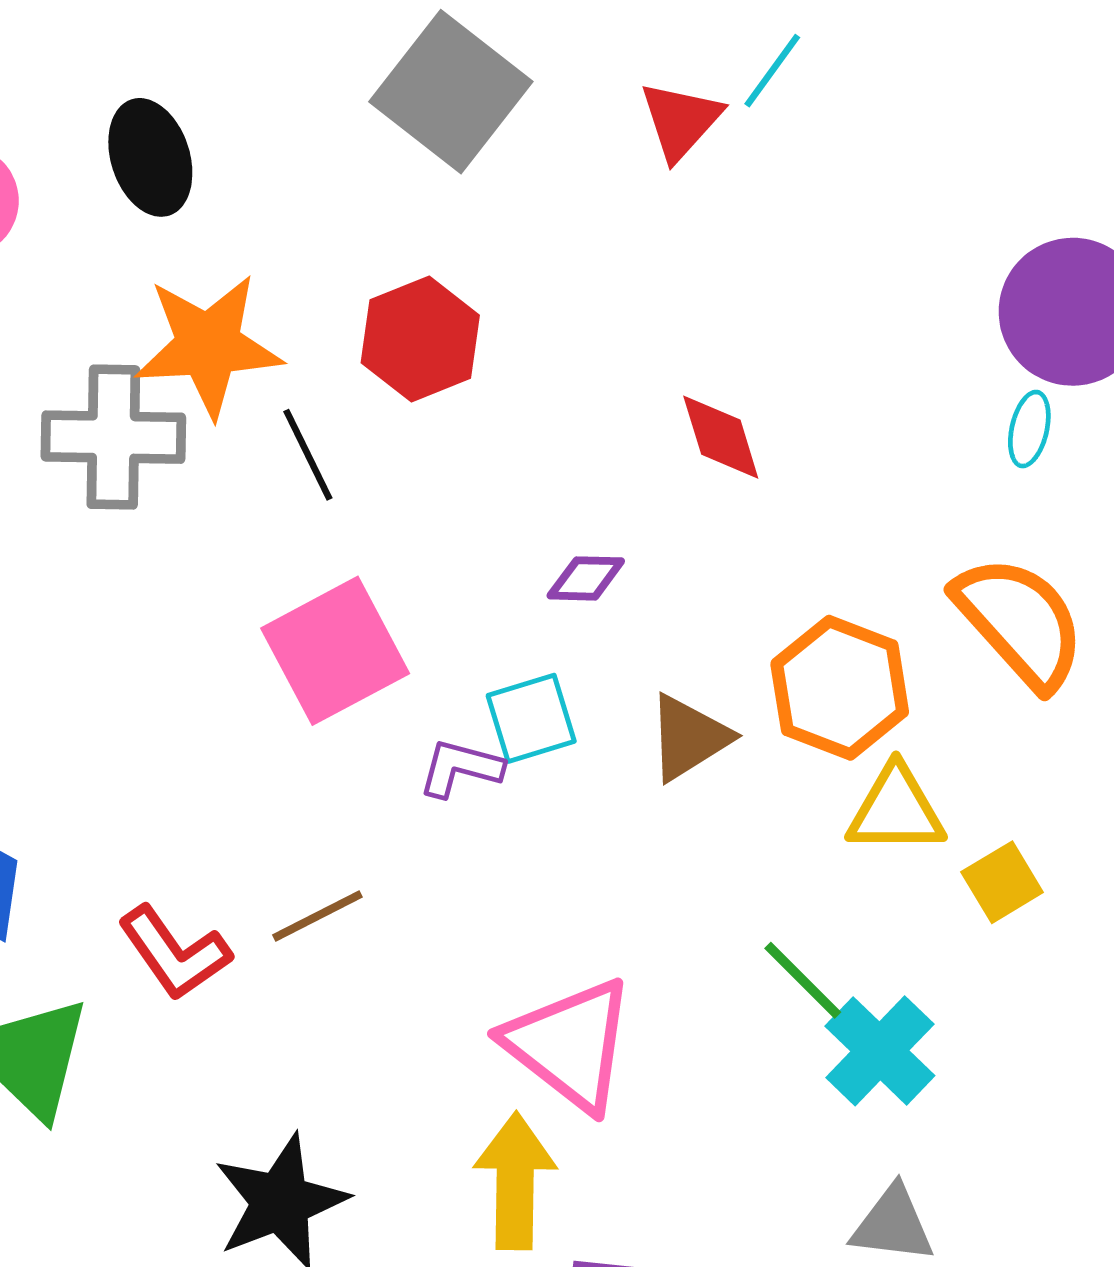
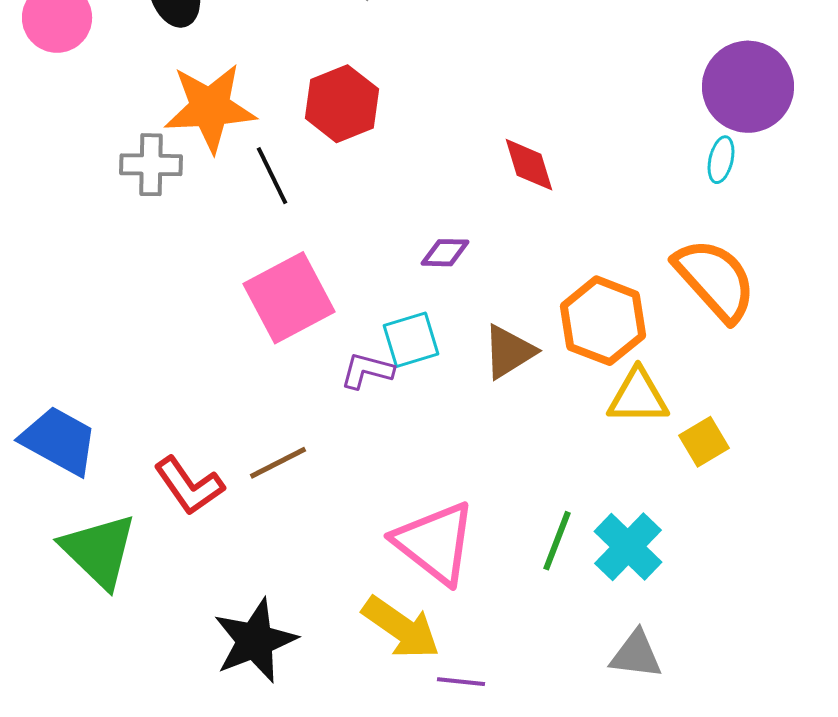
gray cross: (113, 437) -> (151, 165), size x0.7
green line: (803, 980) -> (557, 541), moved, turned 66
yellow arrow: (515, 1181) -> (401, 628), turned 124

